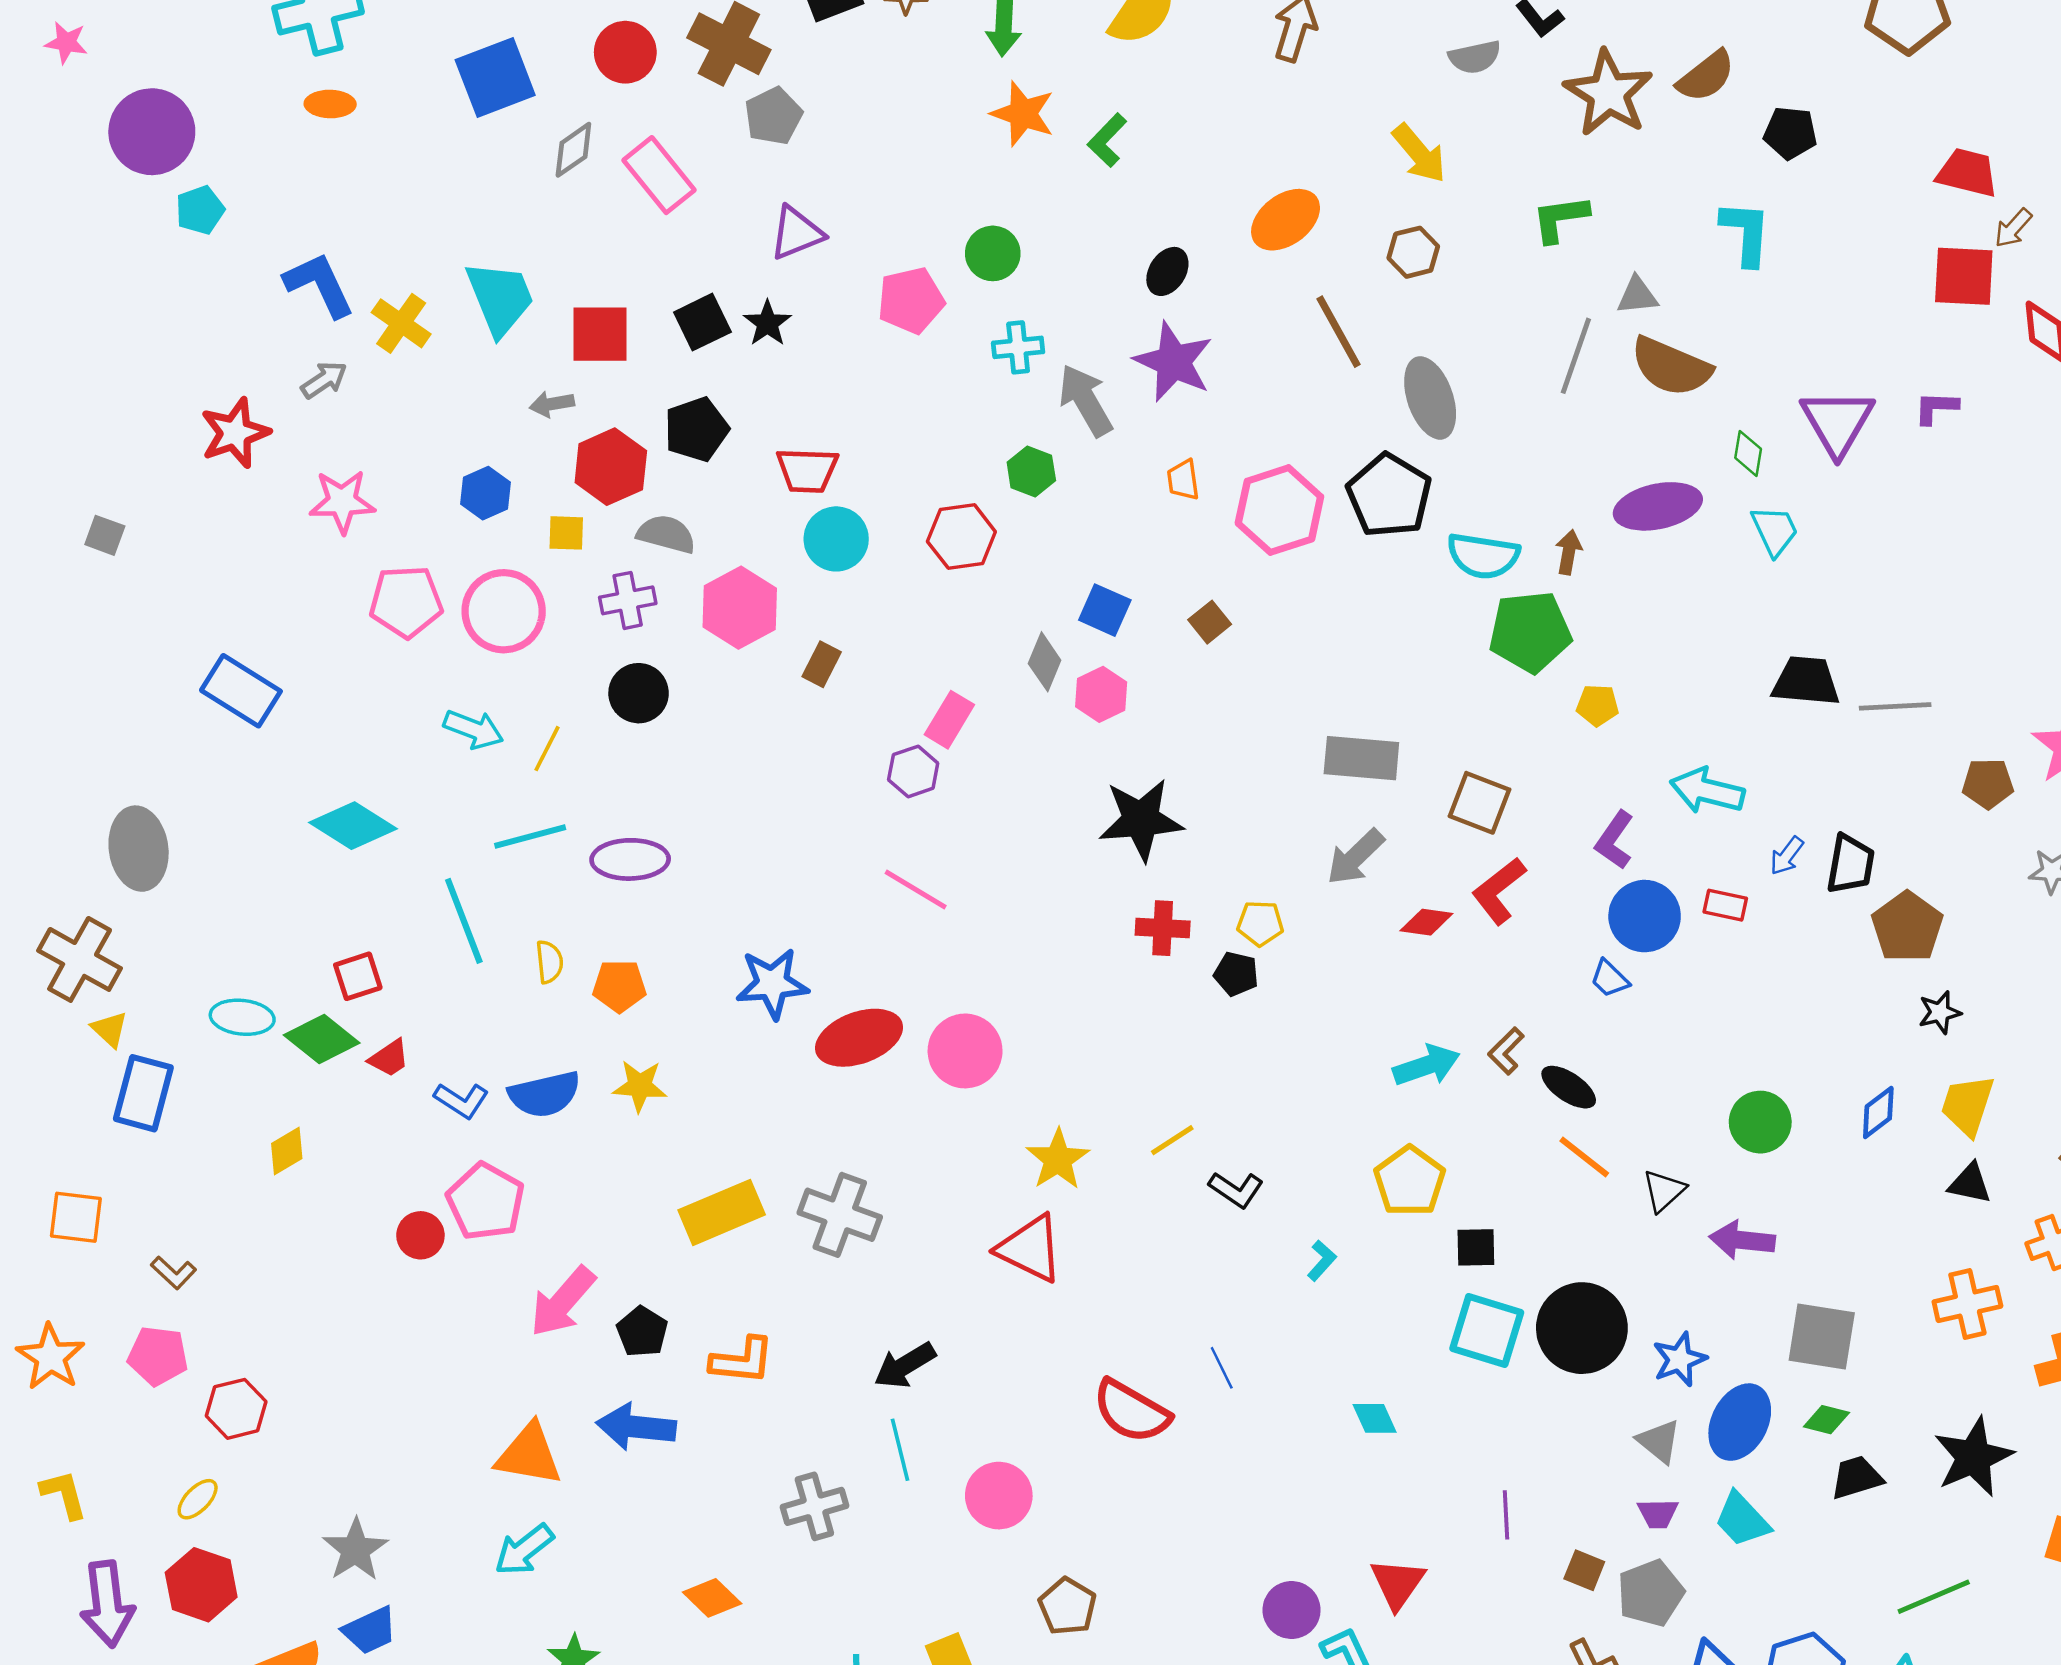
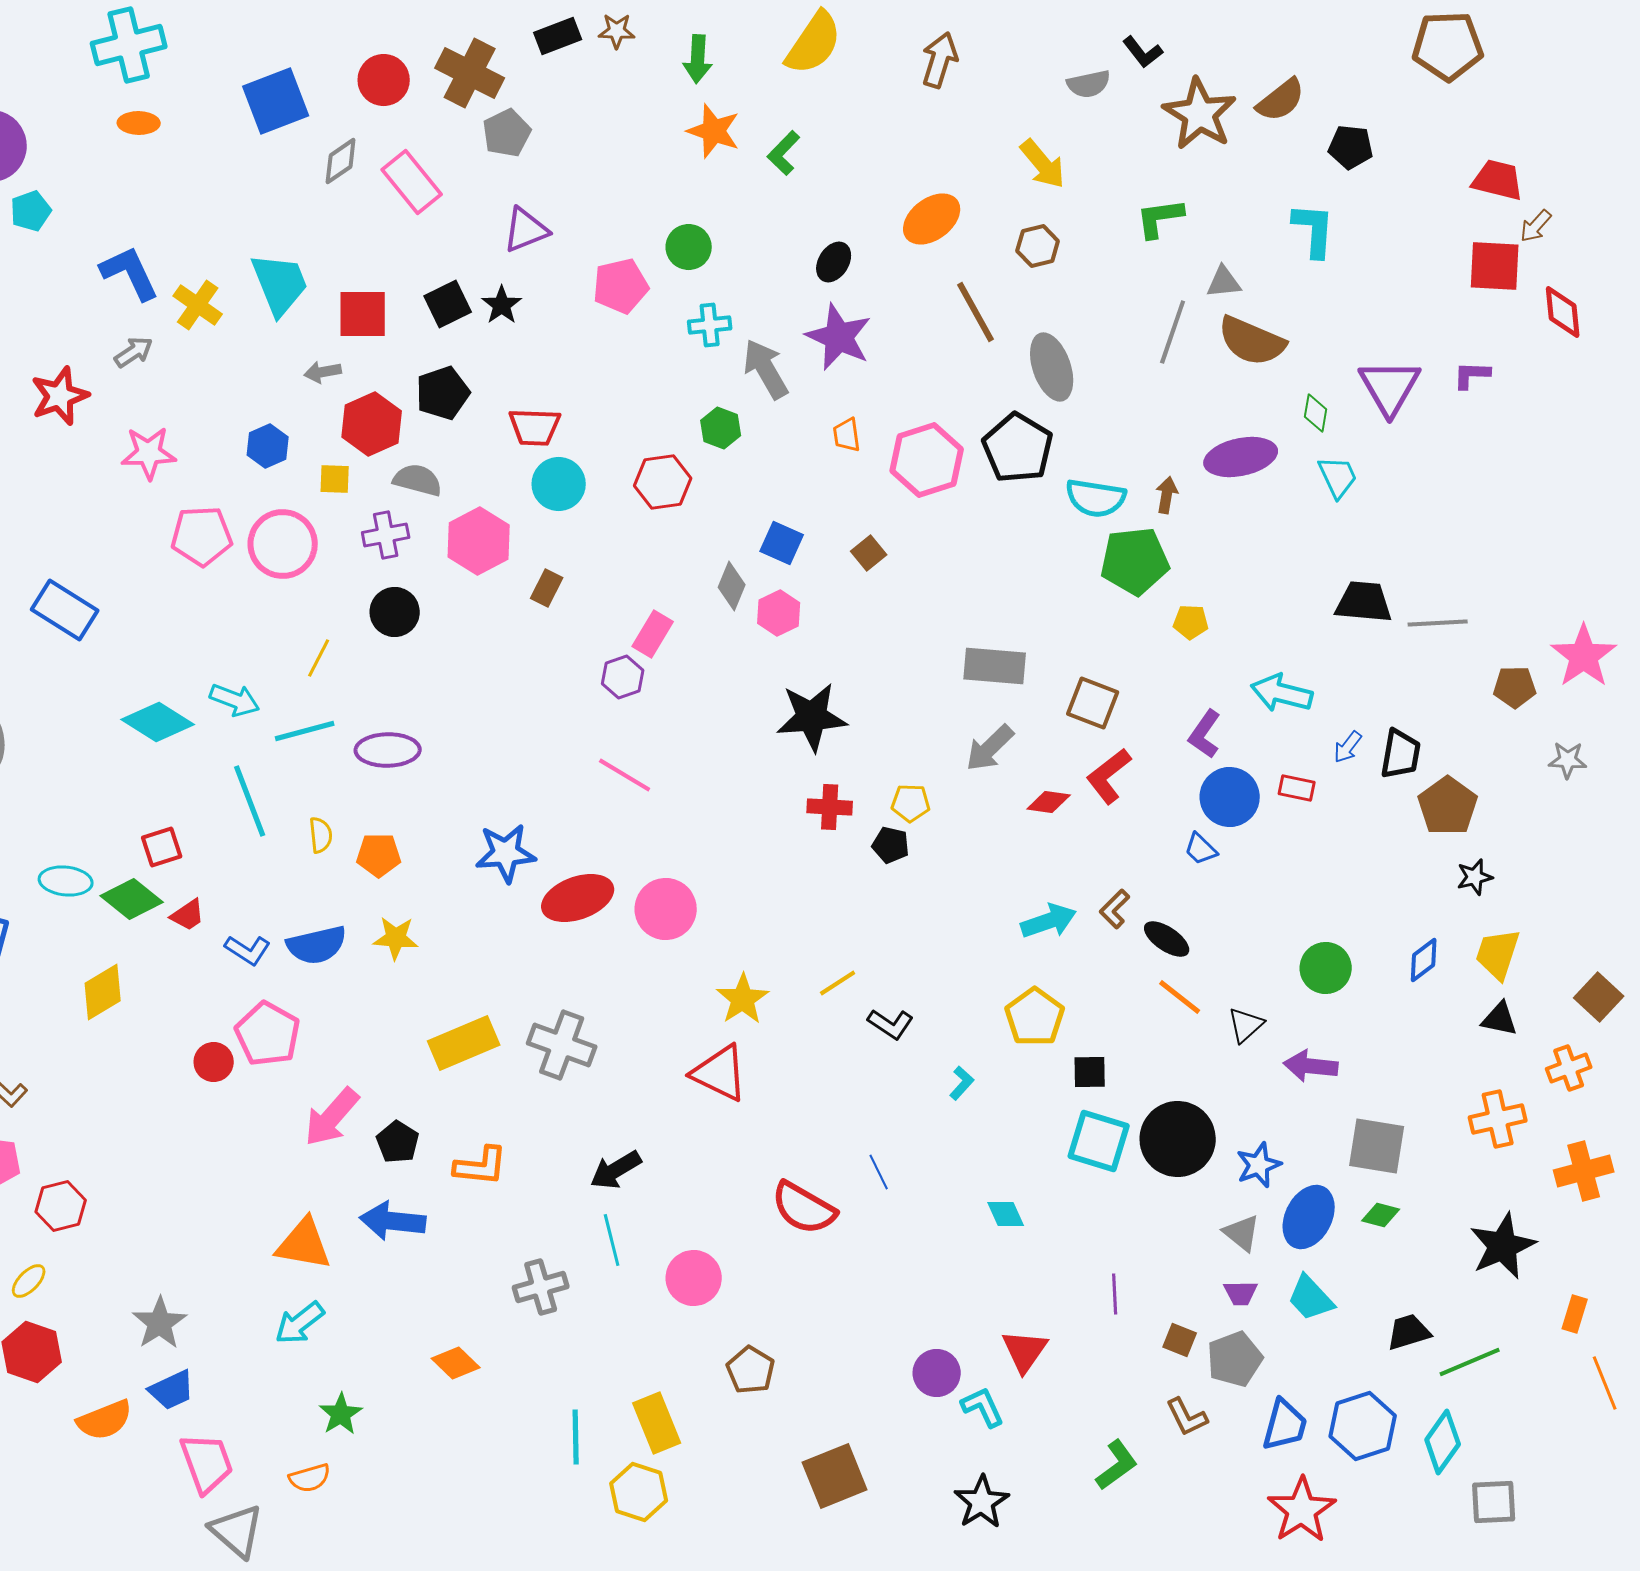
cyan arrow: (473, 729) -> (235, 700), moved
yellow diamond: (287, 1151) -> (103, 992), size x1.4
black trapezoid: (1857, 1477) -> (1409, 1332), moved

